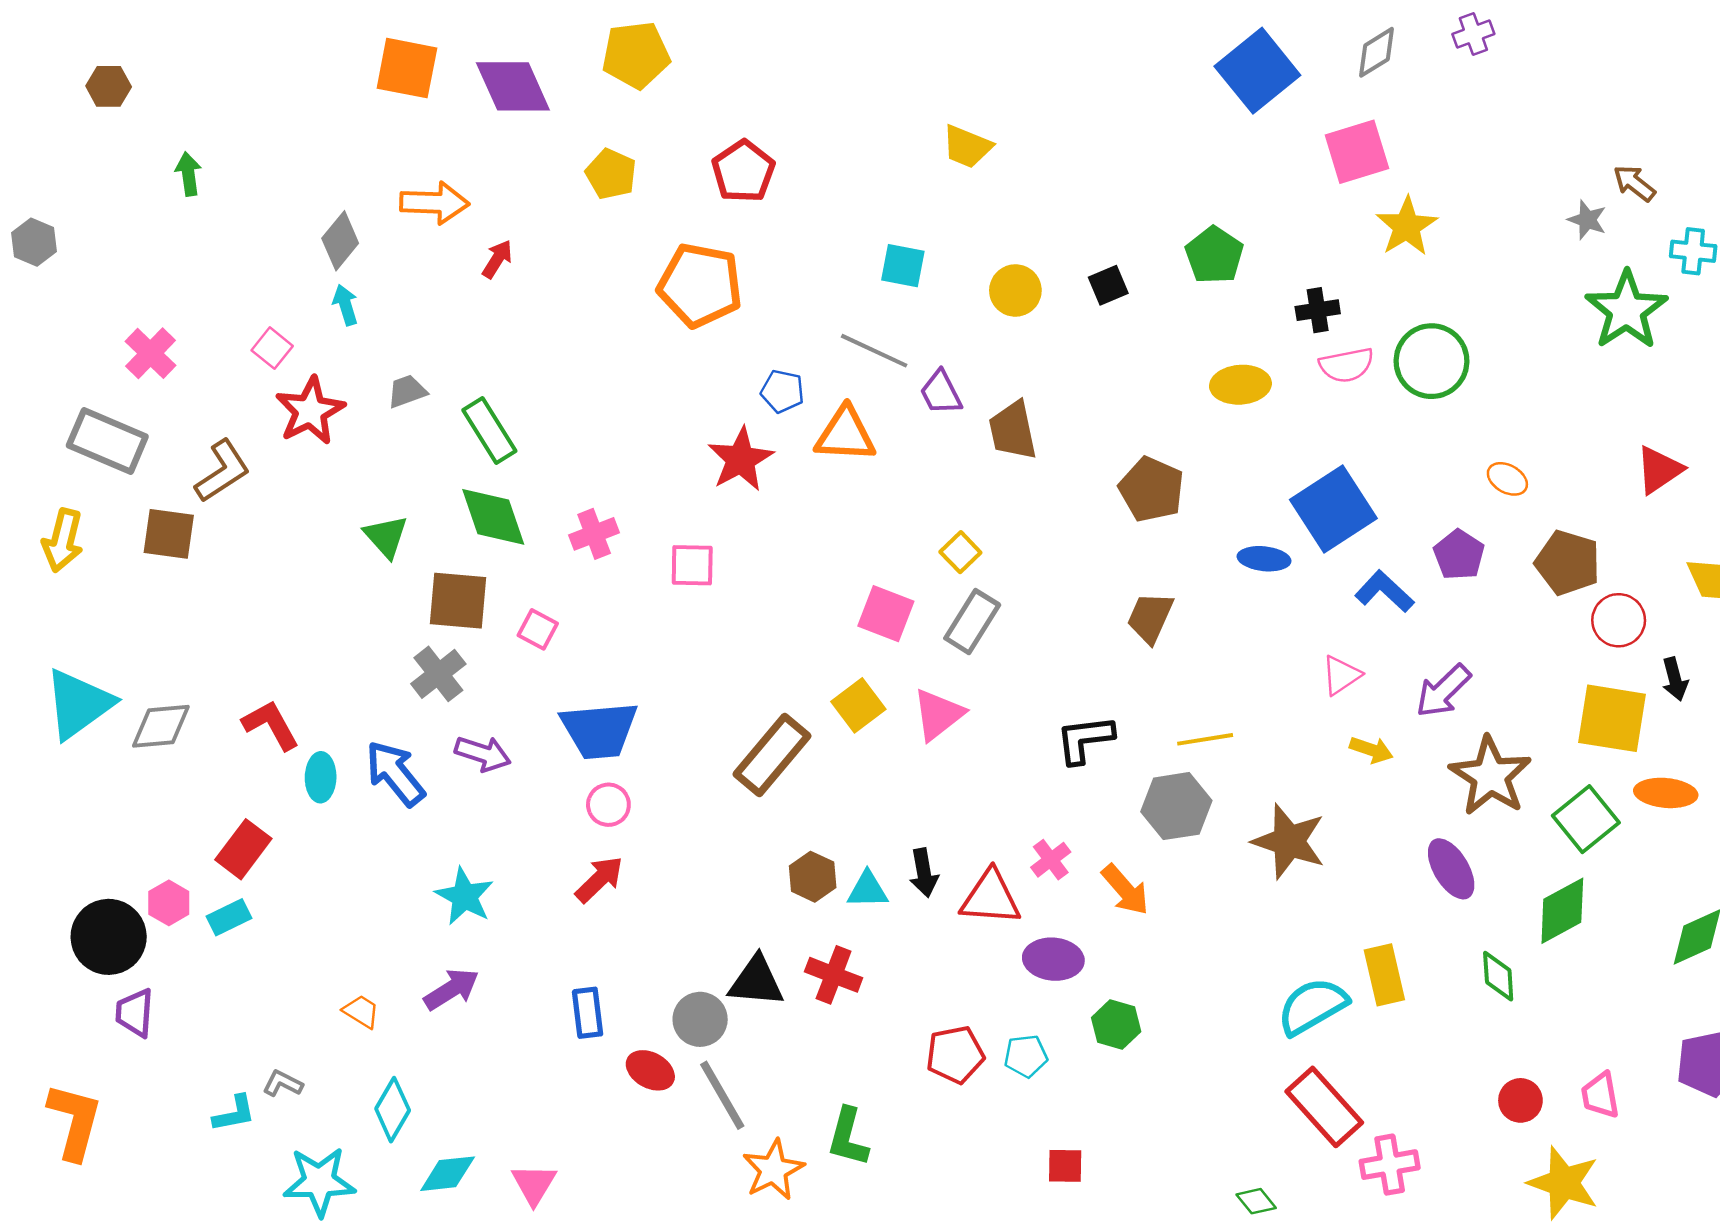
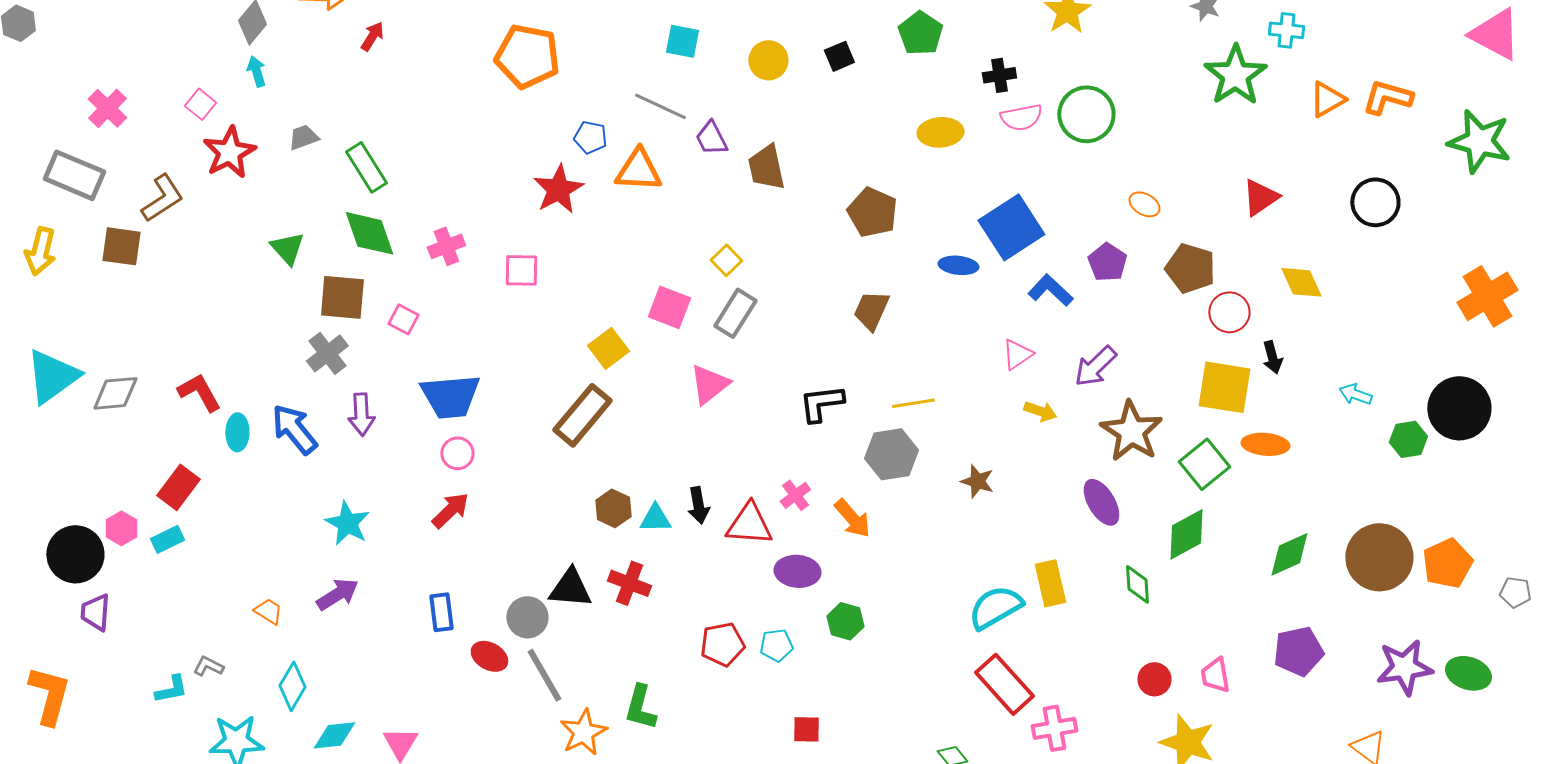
yellow square: (858, 705) -> (608, 348), moved
purple arrow: (483, 754) -> (361, 414), turned 69
brown star: (1289, 841) -> (977, 481), size x0.6

